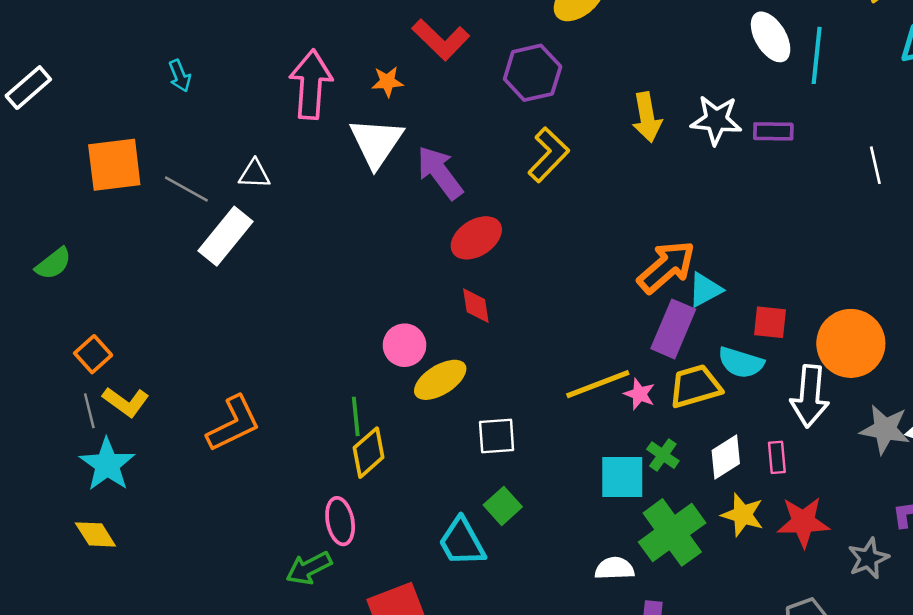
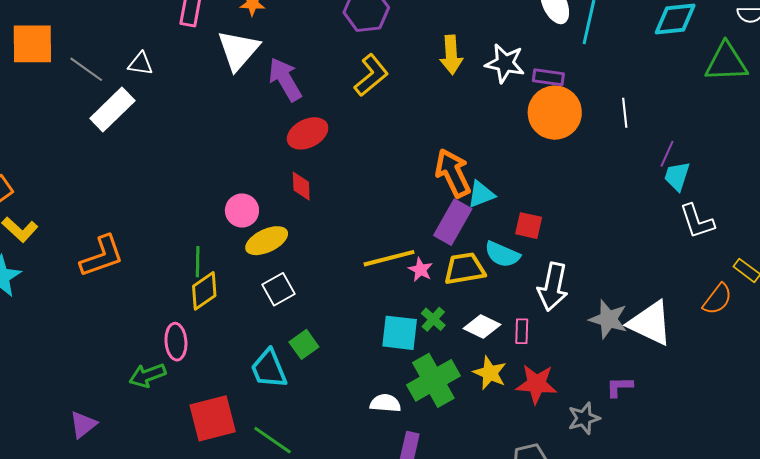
orange arrow: (666, 267) -> (453, 173), turned -81
orange circle: (851, 343) -> (555, 113), moved
white square: (497, 436) -> (278, 289), moved, turned -32
white diamond: (726, 457) -> (482, 327), turned 51

